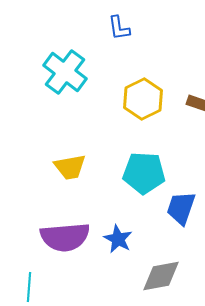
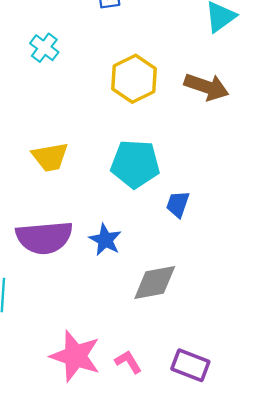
cyan cross: (65, 72) -> (44, 48), size x0.6
blue trapezoid: (181, 208) -> (178, 204), size x0.7

